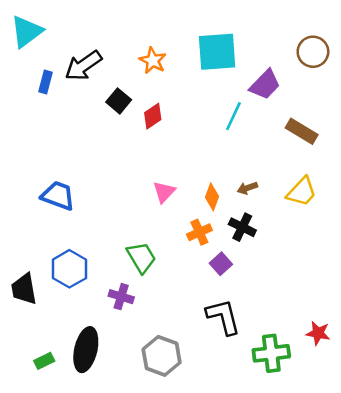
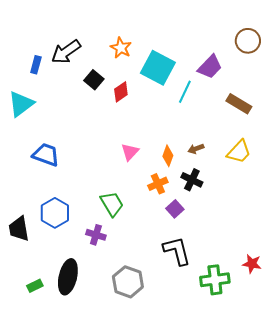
cyan triangle: (27, 32) -> (21, 104), moved
cyan square: (217, 52) -> (158, 68), moved, turned 32

